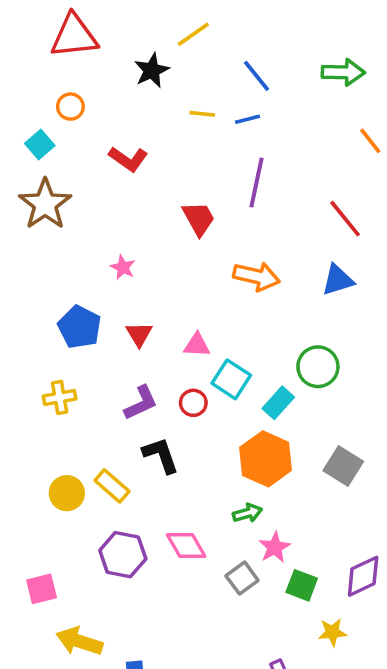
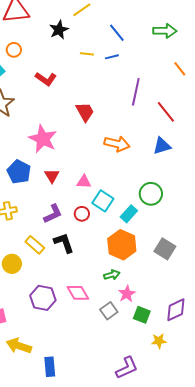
purple line: (257, 182) -> (136, 92), moved
pink star: (123, 267) -> (43, 139), size x2.0
yellow rectangle: (112, 486) -> (35, 245), moved

